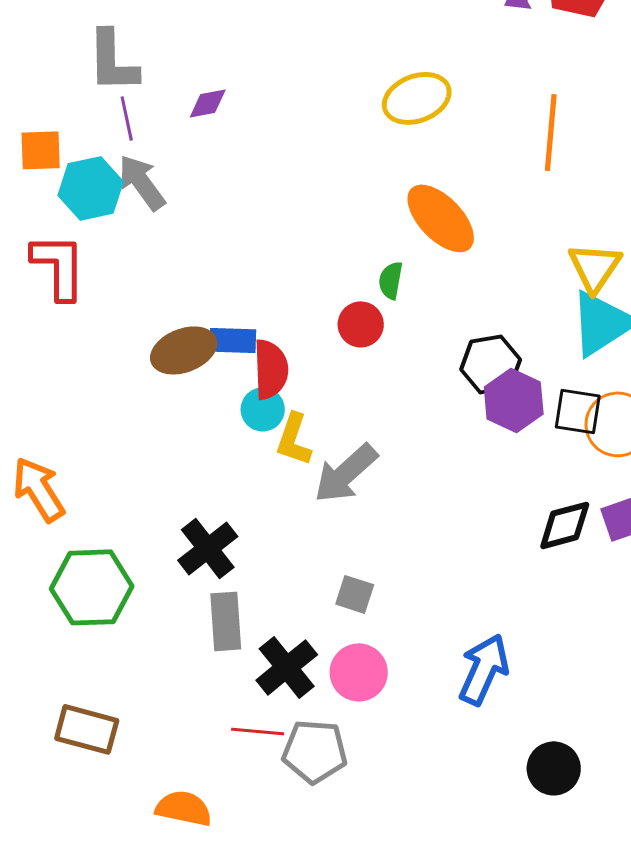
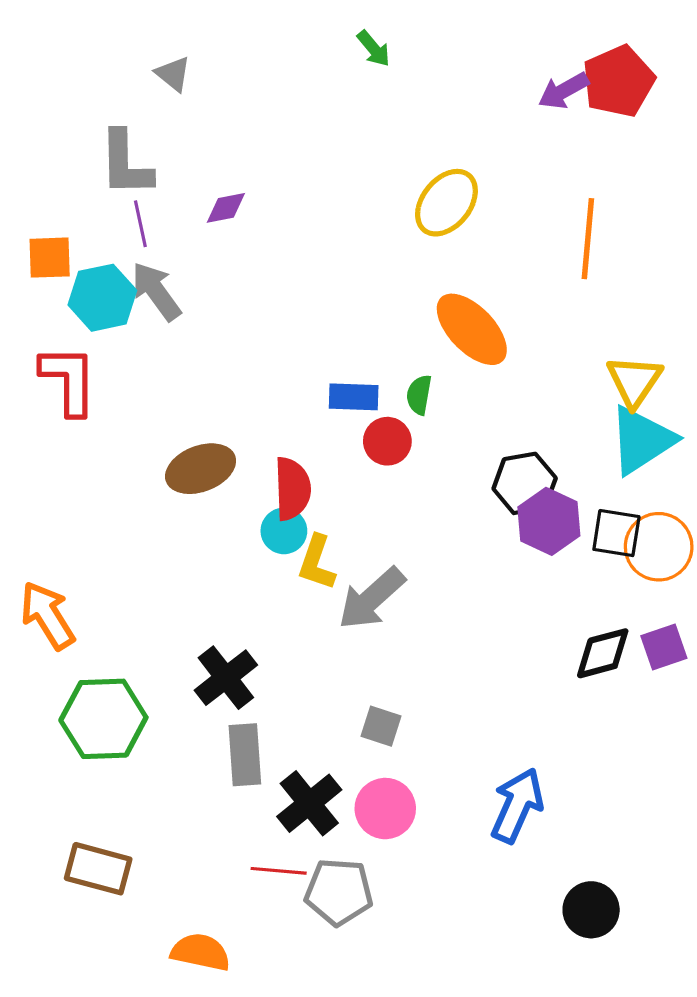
yellow ellipse: (417, 98) -> (446, 203), turned -30
blue rectangle: (233, 340) -> (354, 397), moved

